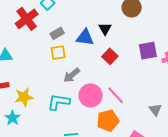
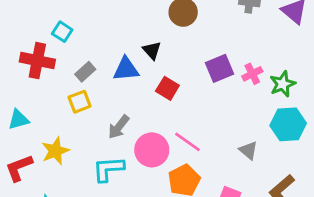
red cross: (27, 19) -> (37, 61), turned -30
yellow square: (58, 53) -> (80, 102), moved
yellow star: (24, 97) -> (55, 151), moved

